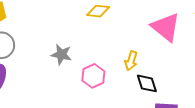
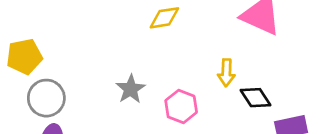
gray star: (61, 55) -> (131, 89), turned -30

